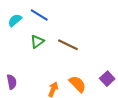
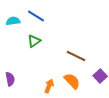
cyan semicircle: (15, 20) -> (13, 21), turned 32
brown line: (68, 45) -> (76, 56), moved

